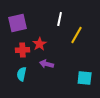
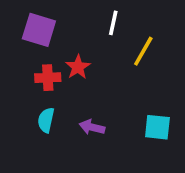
purple square: (18, 23) -> (39, 30), turned 30
purple arrow: (47, 64) -> (92, 127), moved

